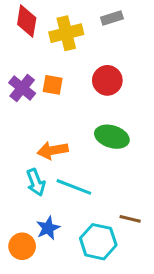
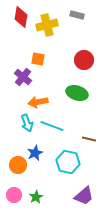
gray rectangle: (112, 18) -> (77, 15), turned 32
red circle: (107, 80) -> (84, 60), moved
purple cross: (22, 88) -> (23, 77), moved
brown line: (130, 219) -> (89, 139), moved

